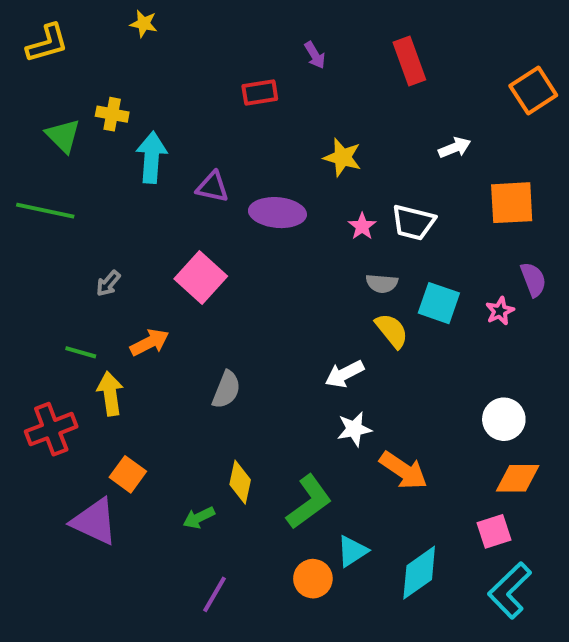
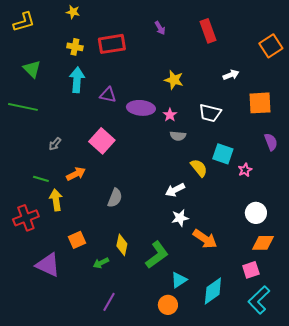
red rectangle: (260, 93) -> (112, 44), moved, size x1.5
yellow cross: (112, 114) -> (75, 47), moved
pink star: (362, 226) -> (170, 115), moved
gray semicircle: (382, 283) -> (178, 136), moved
pink star: (500, 311) -> (245, 170), moved
orange square: (128, 474) -> (77, 240), moved, turned 30
orange circle: (313, 579) -> (168, 305), moved

